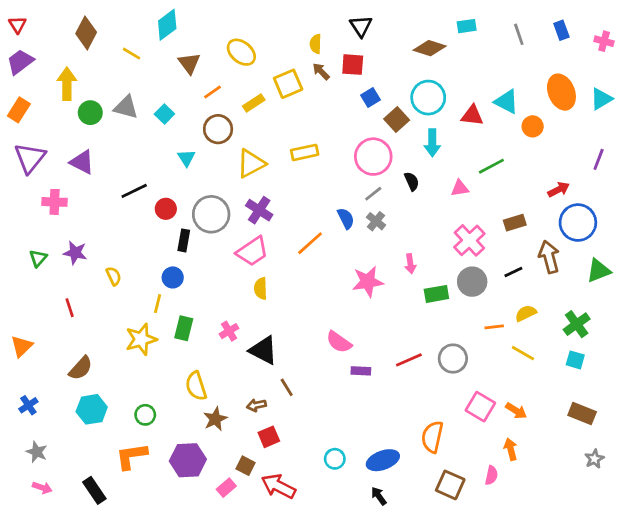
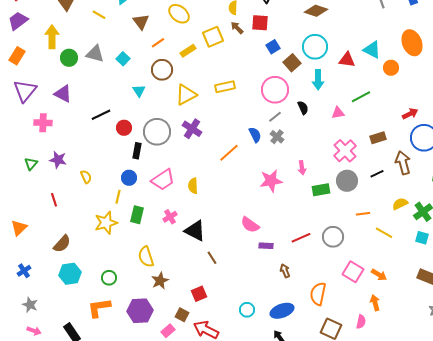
pink trapezoid: (252, 251) -> (163, 180), moved
yellow semicircle: (526, 313) -> (400, 204), moved
brown arrow: (256, 405) -> (285, 271), moved, turned 80

